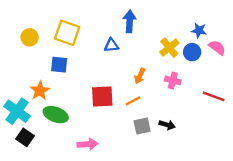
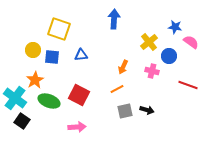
yellow circle: (30, 37) -> (33, 50), moved
blue triangle: (111, 45) -> (81, 55), moved
blue circle: (192, 52) -> (169, 56), moved
red square: (102, 96) -> (79, 95), moved, turned 30

